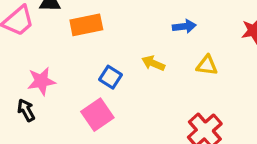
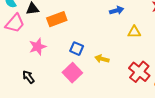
yellow arrow: (153, 63) -> (102, 59), moved
pink star: (41, 81) -> (38, 47), moved

